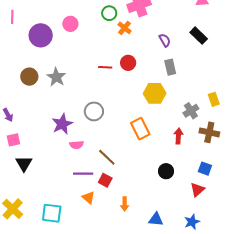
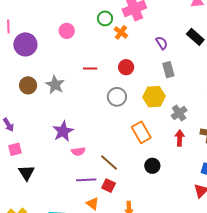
purple circle: (41, 35) -> (25, 44), moved
red line: (105, 67) -> (90, 68), moved
gray circle: (94, 111) -> (117, 97), moved
gray cross: (191, 111) -> (179, 113), moved
black circle: (166, 171) -> (152, 166), moved

